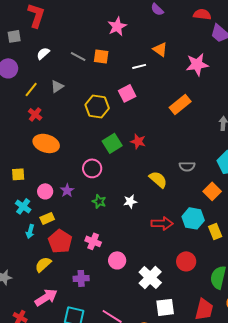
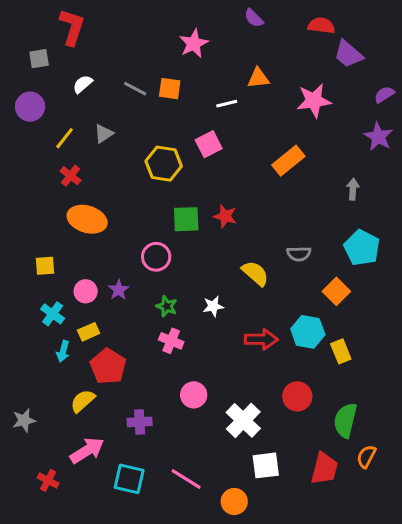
orange triangle: (160, 49) -> (258, 78), turned -42
green square: (112, 143) -> (186, 219), turned 30
pink cross: (93, 241) -> (171, 341), moved

